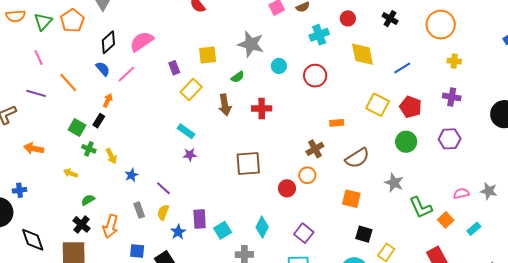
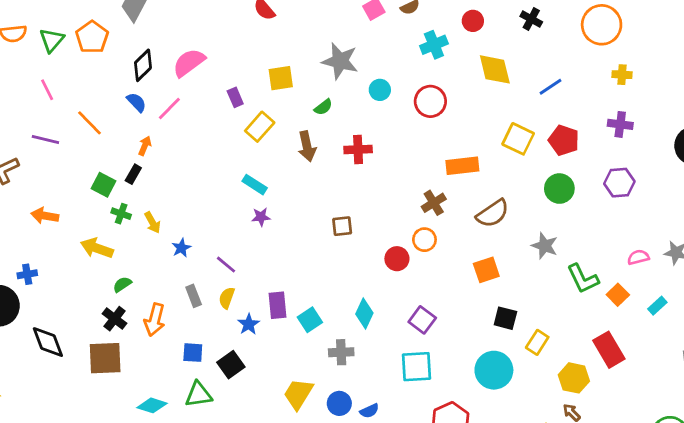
orange rectangle: (337, 123) -> (462, 166), size x1.6
brown square: (248, 163) -> (342, 226), size x0.6
yellow arrow: (70, 173) -> (97, 248), size x1.6
orange square: (351, 199) -> (486, 270), turned -30

